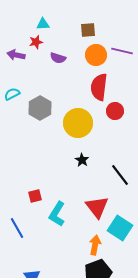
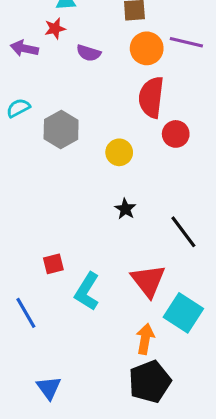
yellow circle: (78, 123) -> (119, 152), size x0.6

